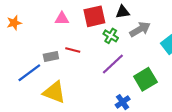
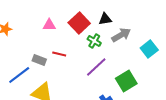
red square: (94, 16) -> (79, 23), turned -30
gray rectangle: (51, 56) -> (39, 60), turned 32

